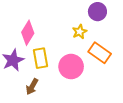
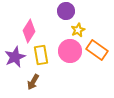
purple circle: (97, 12) -> (66, 11), moved
pink circle: (71, 67) -> (70, 51), moved

